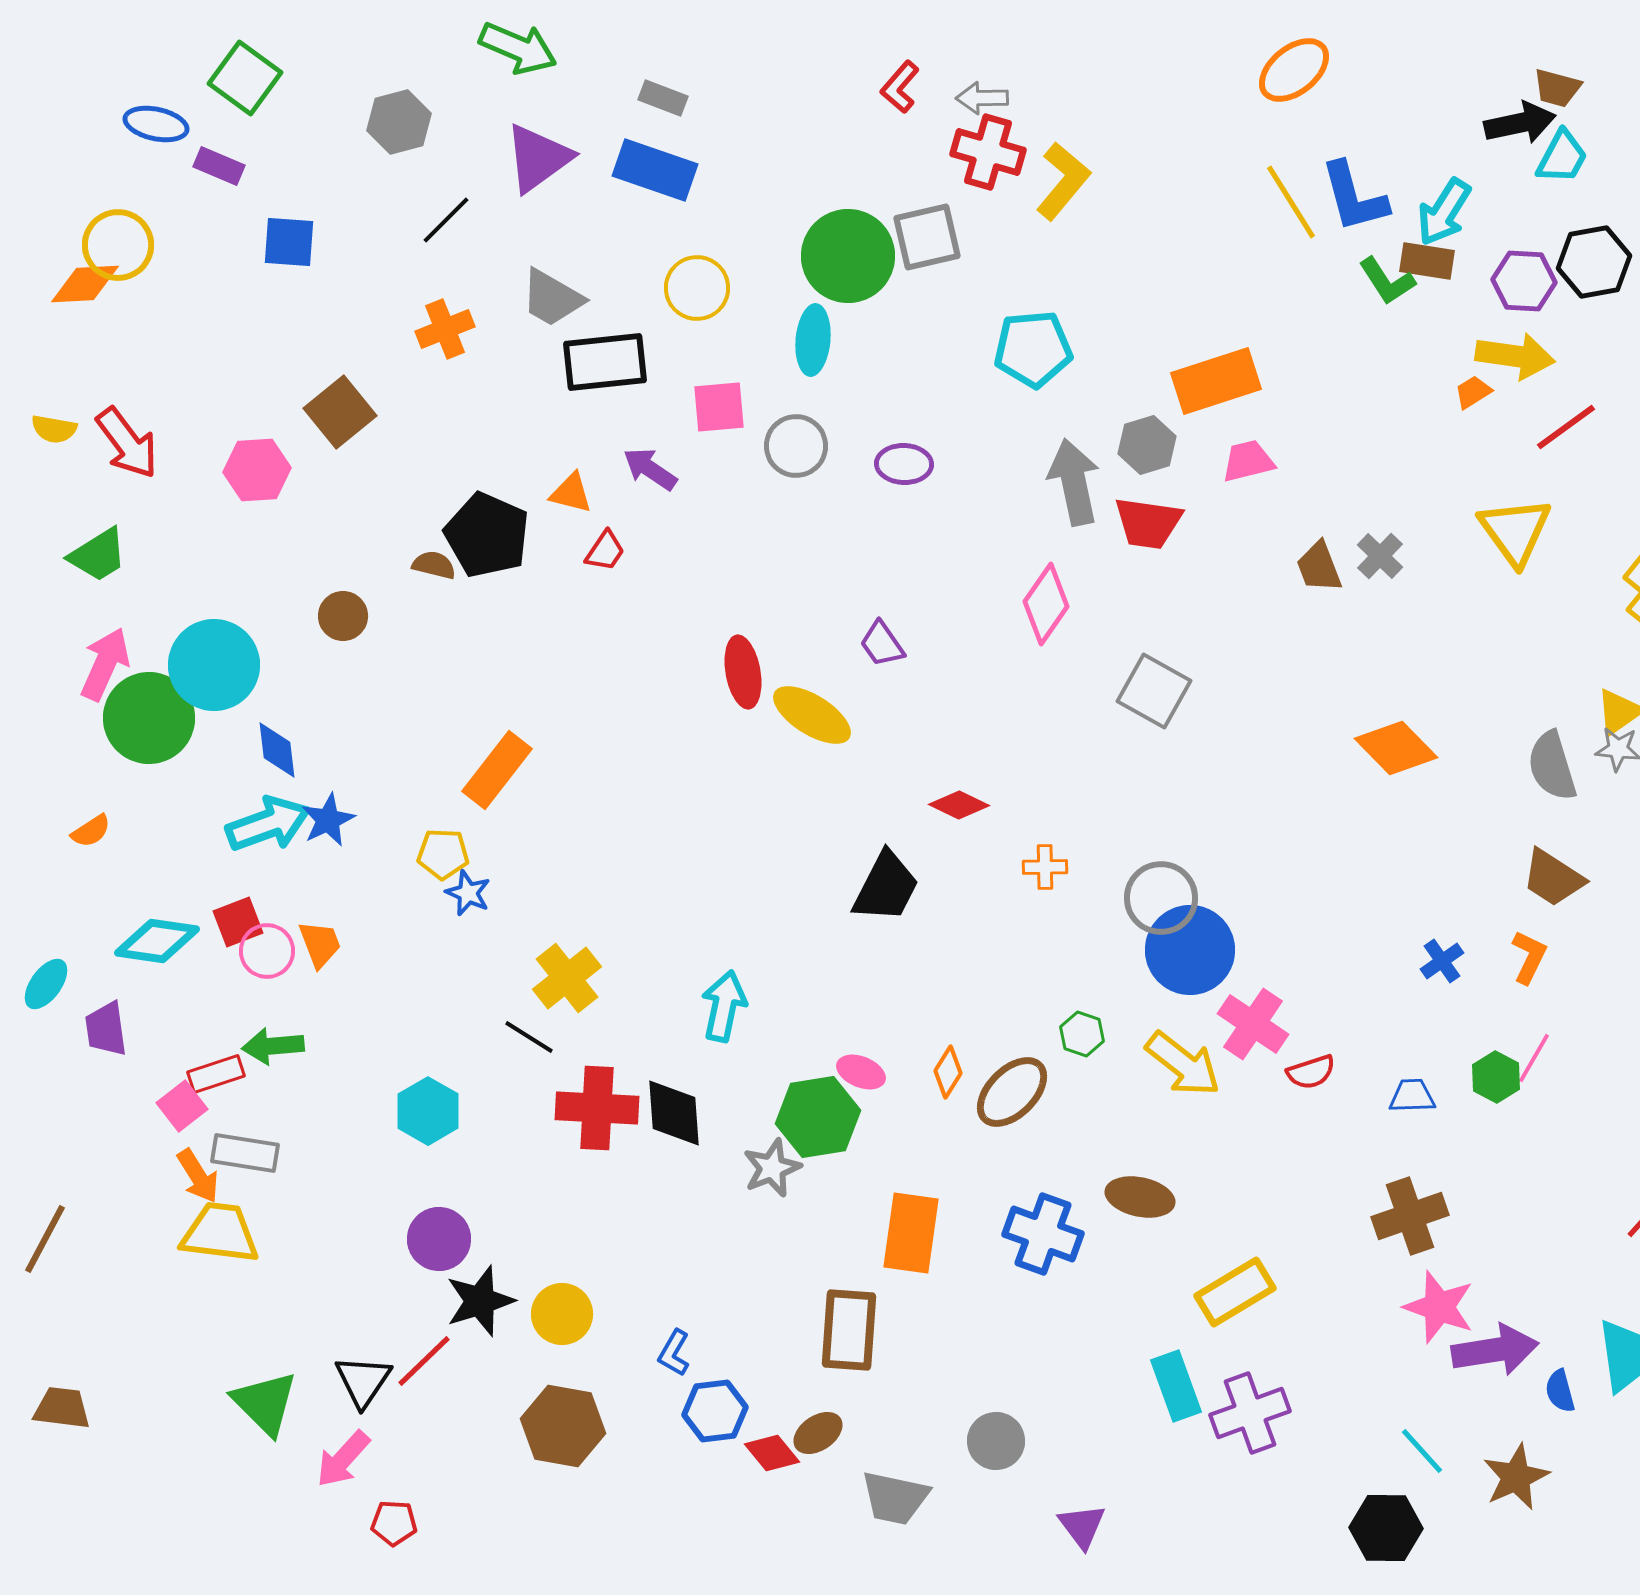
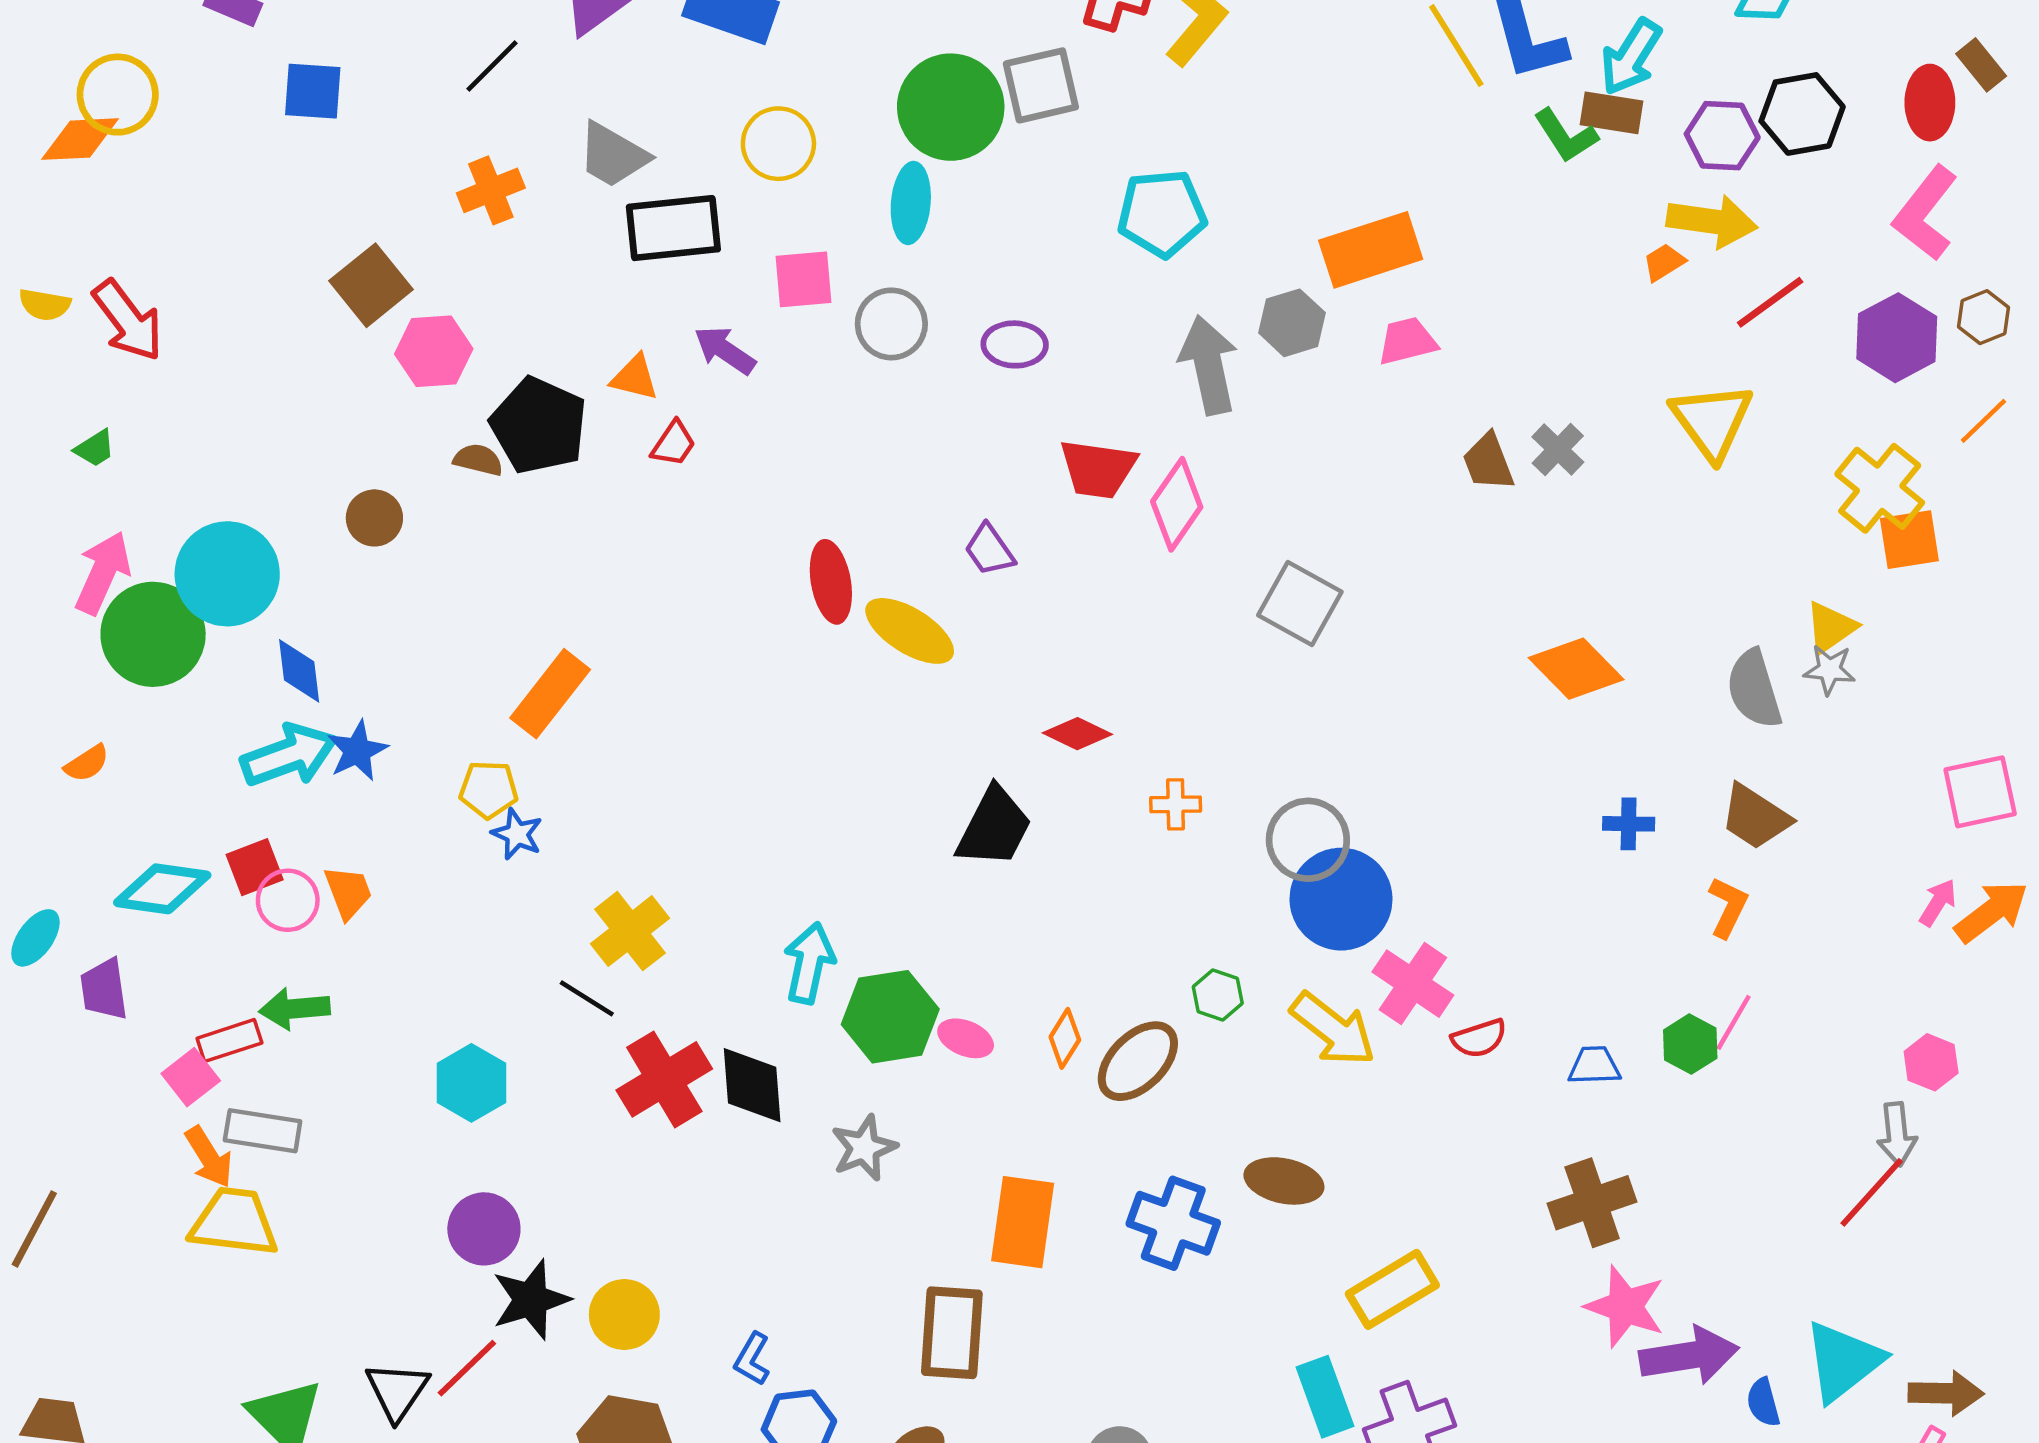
pink hexagon: (257, 470) -> (434, 351), moved
red trapezoid: (1148, 523) -> (1098, 469), moved
green trapezoid: (98, 555) -> (95, 448), size x0.6
blue cross: (1442, 961) -> (1629, 824), moved, turned 36
red cross: (597, 1108) -> (664, 1079), turned -34
green hexagon: (818, 1117) -> (890, 1017), moved

